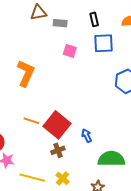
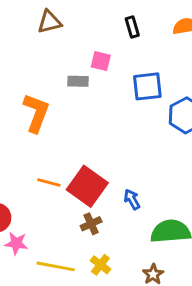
gray rectangle: (60, 23) -> (78, 81), moved
blue square: (103, 43) -> (147, 86), moved
pink square: (70, 51) -> (101, 61), moved

